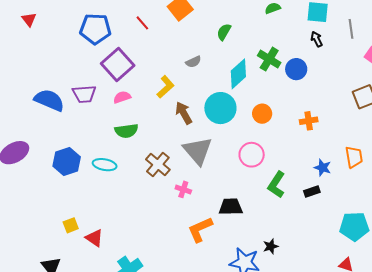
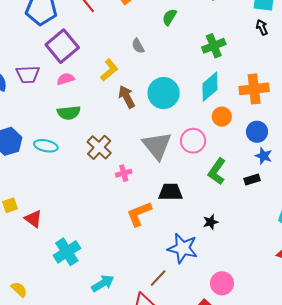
green cross: (269, 59) -> (214, 46), turned 35
gray semicircle: (193, 62) -> (138, 46), turned 84
blue circle: (296, 69) -> (257, 132), moved
cyan diamond: (238, 74) -> (210, 87), moved
orange circle: (262, 114) -> (222, 117), moved
orange cross: (309, 121) -> (254, 89), moved, size x1.6
gray triangle: (198, 151) -> (157, 146), moved
pink cross: (183, 189) -> (124, 173), turned -35
black star: (271, 246) -> (211, 222), moved

